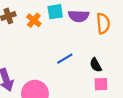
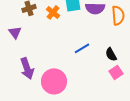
pink square: (101, 84) -> (116, 72), turned -32

